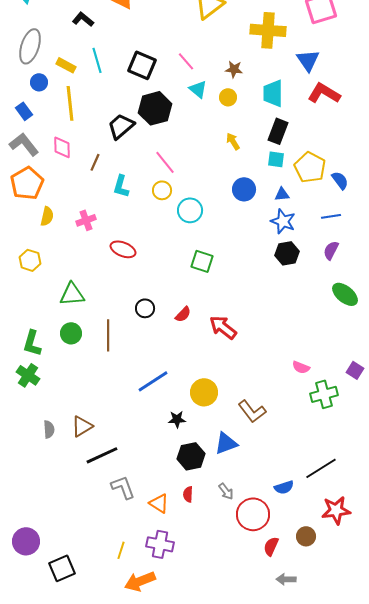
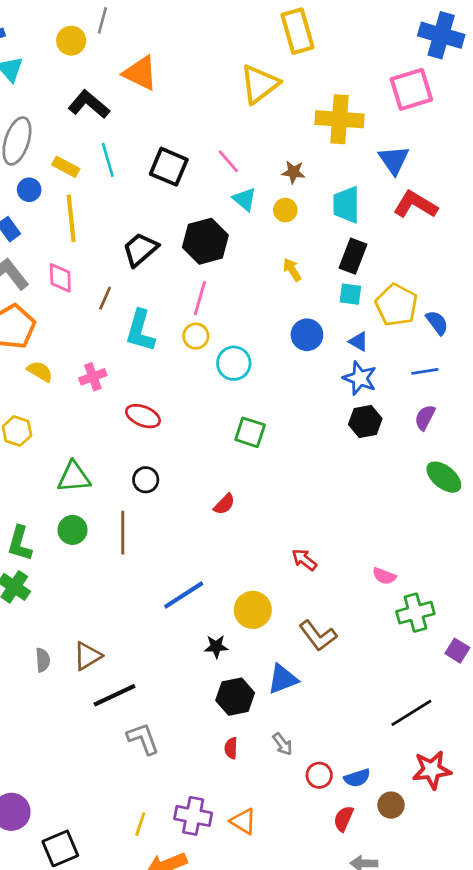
black L-shape: (83, 19) -> (89, 104), size x1.4
black hexagon: (155, 108) -> (205, 241), moved
pink line: (165, 162) -> (200, 298), turned 55
cyan L-shape: (121, 186) -> (140, 331), size x1.4
blue triangle: (282, 194) -> (358, 342), turned 35
yellow semicircle: (47, 216) -> (40, 371), turned -72
black circle: (145, 308) -> (146, 480), moved
red arrow: (223, 327) -> (304, 560), moved, size x0.7
purple square: (355, 370) -> (457, 651), moved
blue semicircle: (284, 487) -> (357, 778), moved
orange triangle: (159, 503) -> (243, 821), moved
red circle: (253, 514) -> (319, 775), size x0.6

